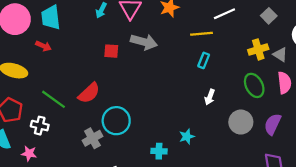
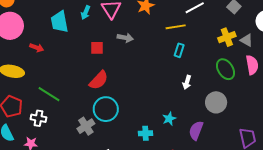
cyan trapezoid: (51, 17) -> (59, 22), moved
gray arrow: (144, 42) -> (125, 38), size x0.7
red semicircle: (89, 93) -> (99, 80), moved
purple semicircle: (273, 124) -> (196, 130), moved

